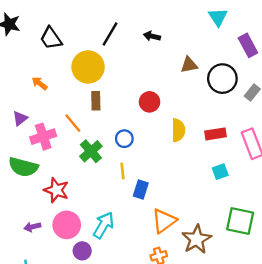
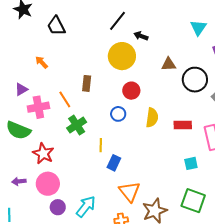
black line: (110, 34) -> (118, 21), moved
yellow circle: (88, 67) -> (122, 56), moved
blue circle: (124, 139) -> (118, 114), moved
cyan square: (220, 172) -> (191, 163), moved
orange triangle: (164, 221) -> (130, 192), turned -40
cyan arrow: (104, 225) -> (86, 207), moved

